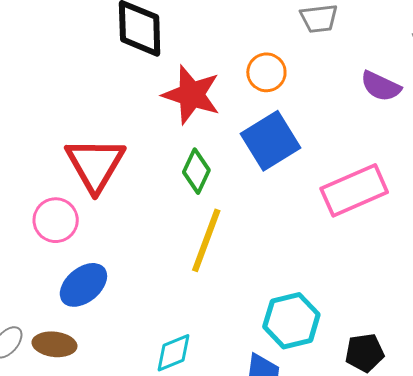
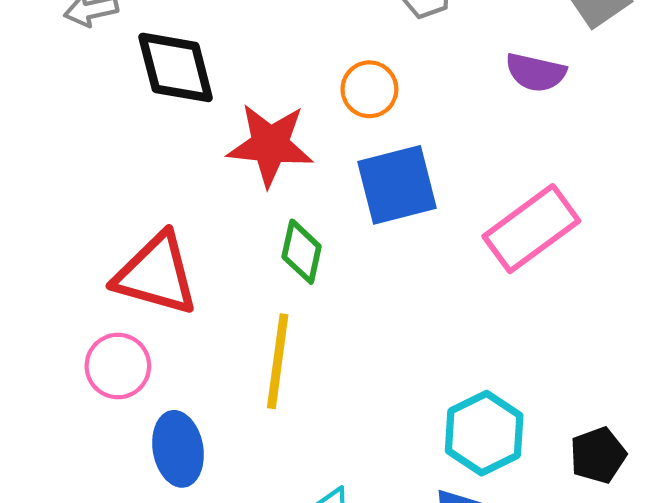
blue square: (271, 141) -> (397, 185), turned 30
red triangle: (95, 164) -> (156, 274), turned -32
yellow line: (206, 240) -> (278, 361), moved
blue ellipse: (83, 285) -> (178, 449), turned -48

